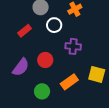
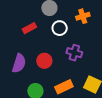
purple semicircle: (21, 67) -> (19, 63), turned -30

